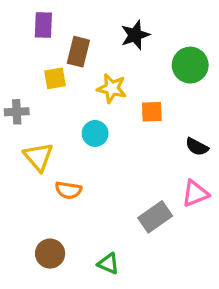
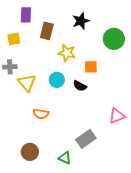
yellow square: (55, 78) -> (14, 39), moved
black semicircle: (197, 147) -> (80, 86), moved
yellow triangle: (38, 157) -> (27, 83), moved
gray rectangle: (155, 217) -> (86, 139), moved

